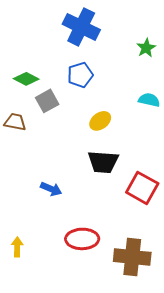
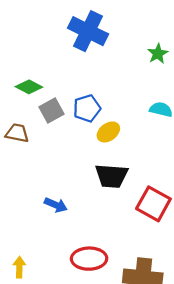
blue pentagon: (80, 75) -> (87, 108), moved

